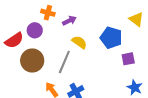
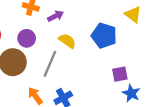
purple circle: (35, 30) -> (27, 38), moved
purple square: (128, 59) -> (120, 74), moved

